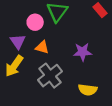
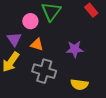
gray cross: (50, 76) -> (44, 71), turned -35

